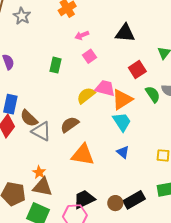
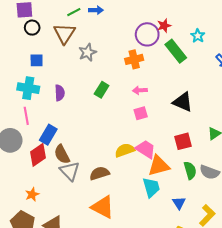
green rectangle: (55, 65) -> (102, 90), moved
blue triangle: (123, 152) -> (179, 203), moved
orange star: (39, 172) -> (32, 194), moved

